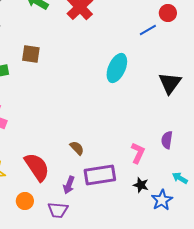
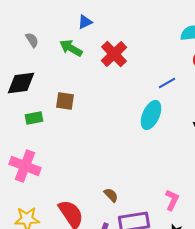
blue line: (148, 30) -> (167, 83), moved

